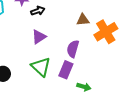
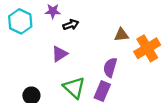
purple triangle: (39, 37) -> (60, 54), moved

